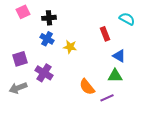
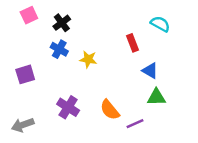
black cross: (49, 18) -> (62, 23), turned -32
purple cross: (44, 73) -> (68, 107), moved
green triangle: (115, 76) -> (156, 97), moved
gray arrow: (18, 88) -> (23, 125), moved

